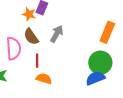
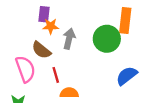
orange star: (29, 14) -> (51, 26), moved
green circle: (100, 63) -> (107, 39), moved

